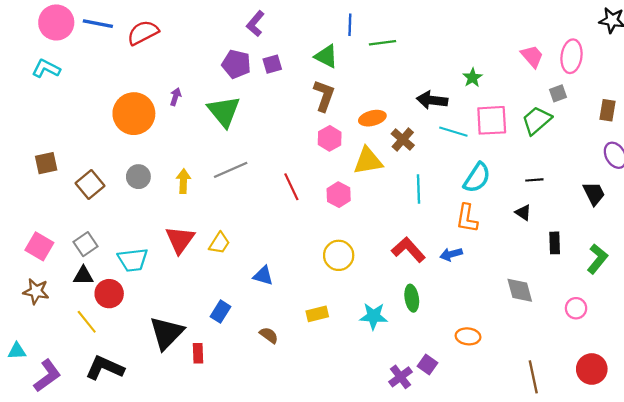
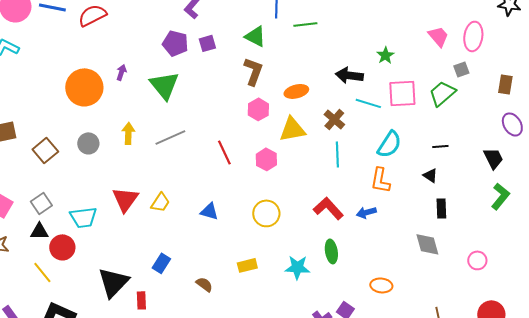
brown cross: (403, 139) -> (334, 119), moved
yellow arrow: (183, 181) -> (128, 133), moved
black rectangle: (555, 243) -> (441, 208), moved
green L-shape: (597, 259) -> (500, 196), moved
blue triangle: (263, 276) -> (209, 211), moved

